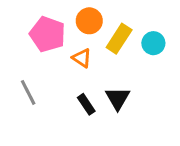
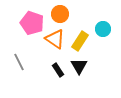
yellow rectangle: (119, 39) -> (80, 41), moved
orange triangle: (82, 58) -> (55, 39), size x1.5

